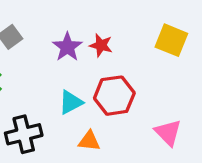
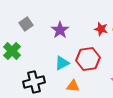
red star: (101, 45) -> (101, 29), moved

